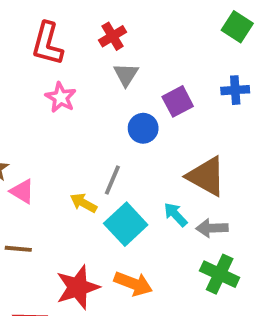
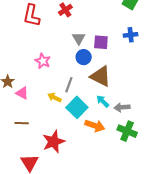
gray triangle: (126, 75) -> (79, 38), moved
pink star: (61, 97) -> (43, 61), moved
purple square: (178, 101) -> (101, 42), turned 35
brown triangle: (206, 176) -> (101, 76), moved
orange arrow: (133, 284) -> (95, 126), moved

